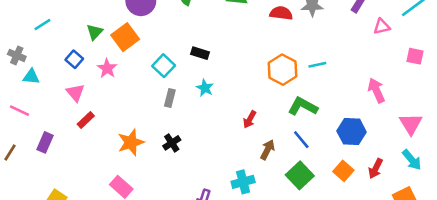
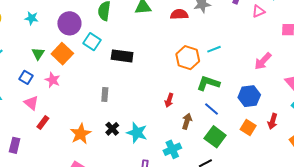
black rectangle: (200, 53) -> (122, 56), size x1.5
cyan square: (164, 66) -> (92, 42), moved
cyan star: (205, 88) -> (137, 133), moved, size x1.5
pink arrow: (376, 90) -> (263, 61), turned -102

